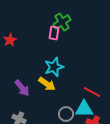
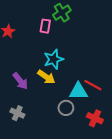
pink rectangle: (54, 33) -> (45, 26), moved
cyan triangle: (84, 109) -> (78, 91), moved

